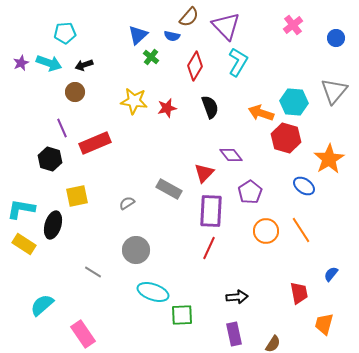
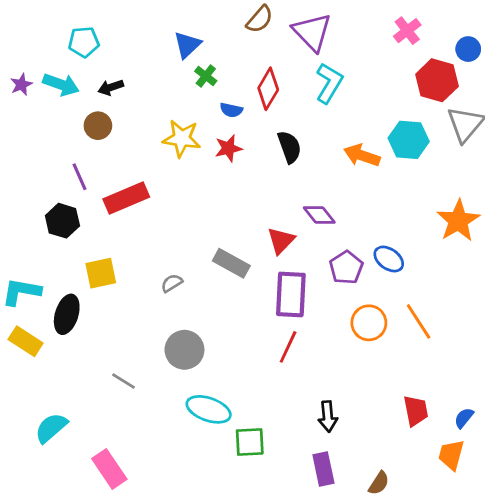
blue semicircle: (172, 36) -> (231, 110), moved
red hexagon: (286, 138) -> (437, 80), moved
blue ellipse: (304, 186) -> (389, 259), moved
blue semicircle: (331, 274) -> (464, 418), moved
black arrow: (237, 297) -> (328, 416), turned 90

